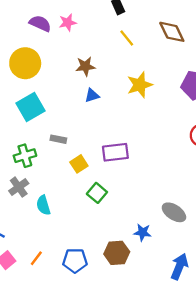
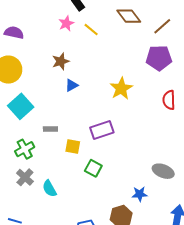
pink star: (68, 22) -> (66, 23), moved
yellow star: (140, 85) -> (121, 88), moved
yellow square: (79, 164) -> (73, 147), turned -35

